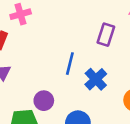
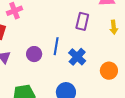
purple circle: (44, 101) -> (34, 54), moved

